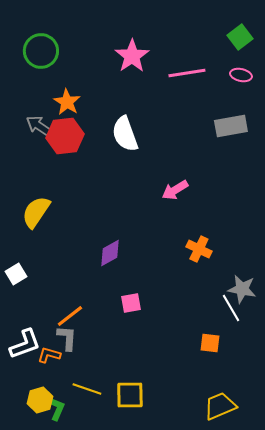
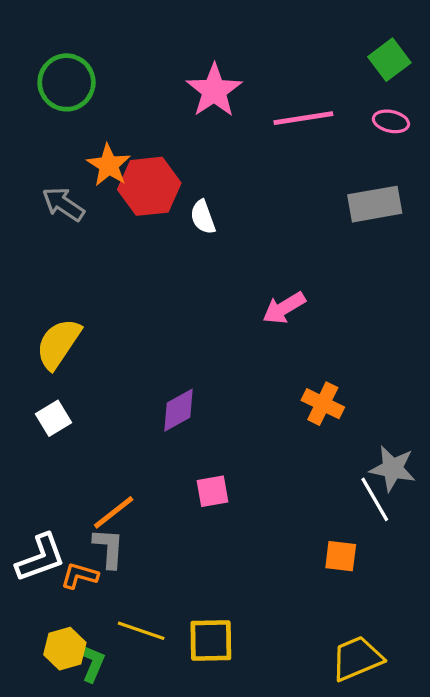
white semicircle: (125, 134) -> (203, 217), size x0.6
red hexagon: (65, 136) -> (149, 186), moved
white square: (16, 274) -> (54, 418), moved

